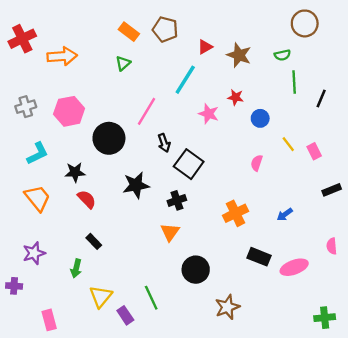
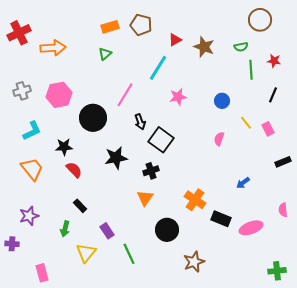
orange rectangle: (129, 32) -> (110, 27), turned -54
red star: (236, 97) -> (274, 61), moved
black line: (321, 98) -> (273, 95), moved
pink star: (209, 114) -> (178, 97), turned -30
orange cross: (236, 213) -> (195, 200), moved, turned -30
purple rectangle: (125, 315) -> (107, 231), moved

